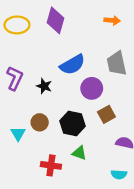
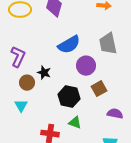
black star: (44, 86) -> (44, 73), moved
brown circle: (40, 122) -> (27, 83), moved

